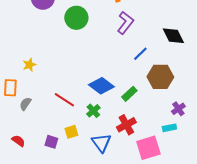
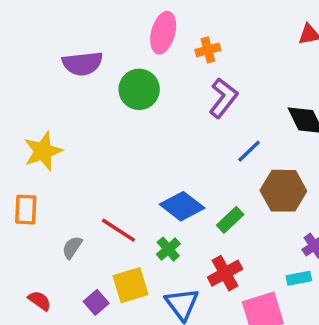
yellow star: (29, 65) -> (43, 151), moved, size x1.6
gray semicircle: (25, 104) -> (72, 247), moved
yellow square: (71, 132) -> (131, 285), size x1.5
purple square: (51, 142) -> (96, 302), turned 32

